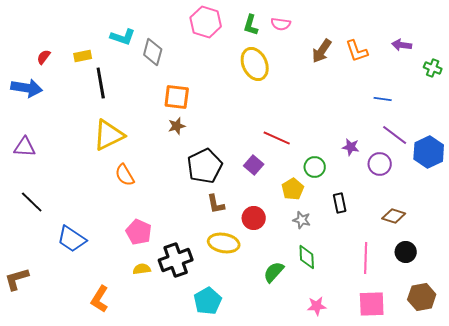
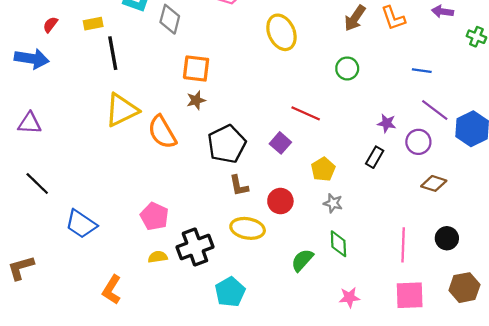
green circle: (315, 167) -> (347, 68), moved
orange semicircle: (125, 175) -> (162, 132), moved, size x1.4
black rectangle: (340, 203) -> (375, 157), moved, turned 42
brown diamond: (394, 216) -> (434, 183), moved

